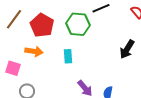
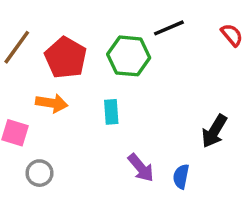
black arrow: (127, 49) -> (214, 131), moved

